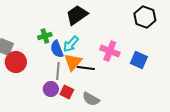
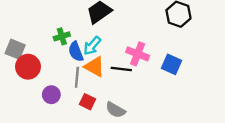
orange triangle: (73, 62) -> (94, 67), turned -42
black line: (86, 68) -> (121, 69), moved
purple circle: (51, 89) -> (51, 95), moved

